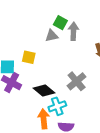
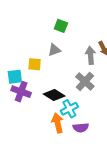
gray arrow: (73, 31) -> (90, 55), moved
gray triangle: (52, 36) -> (54, 50), moved

